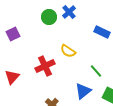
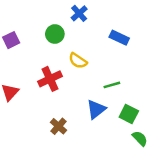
green circle: (49, 17) -> (55, 34), moved
green line: (96, 71) -> (112, 85), turned -64

